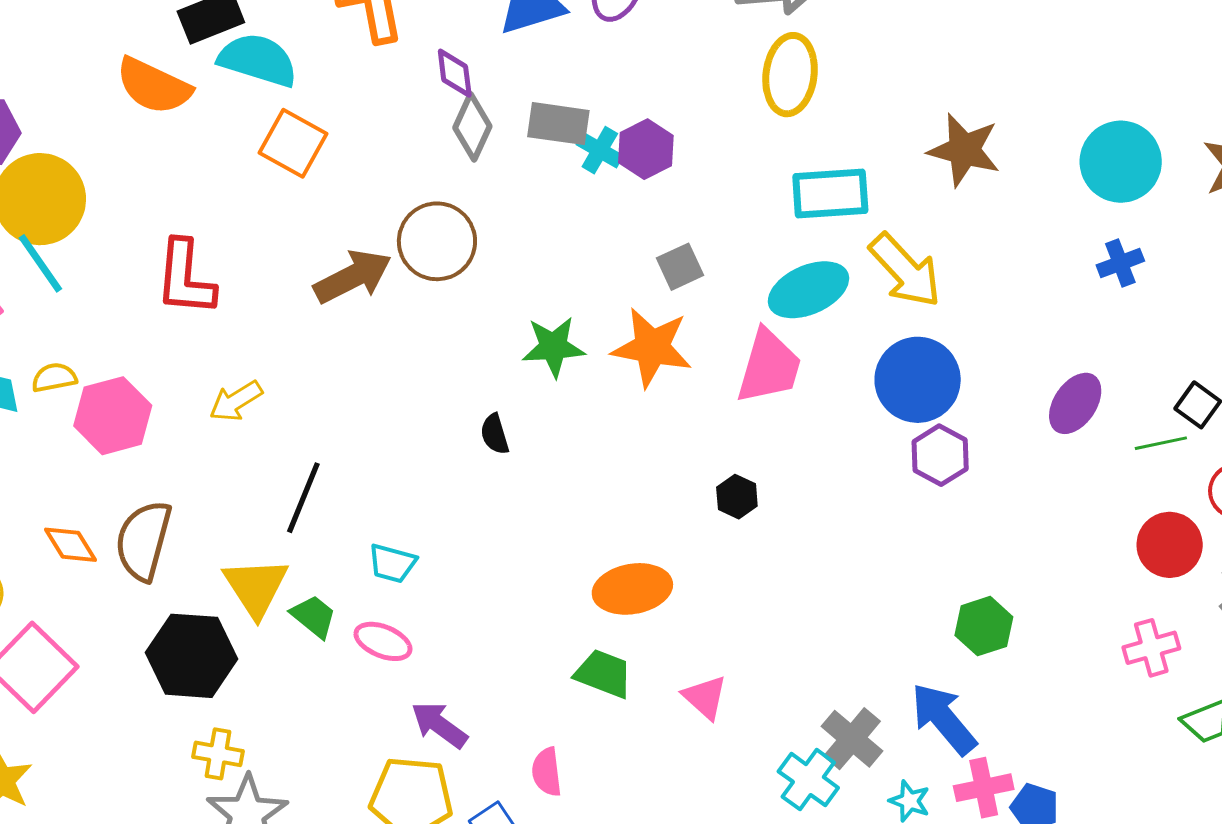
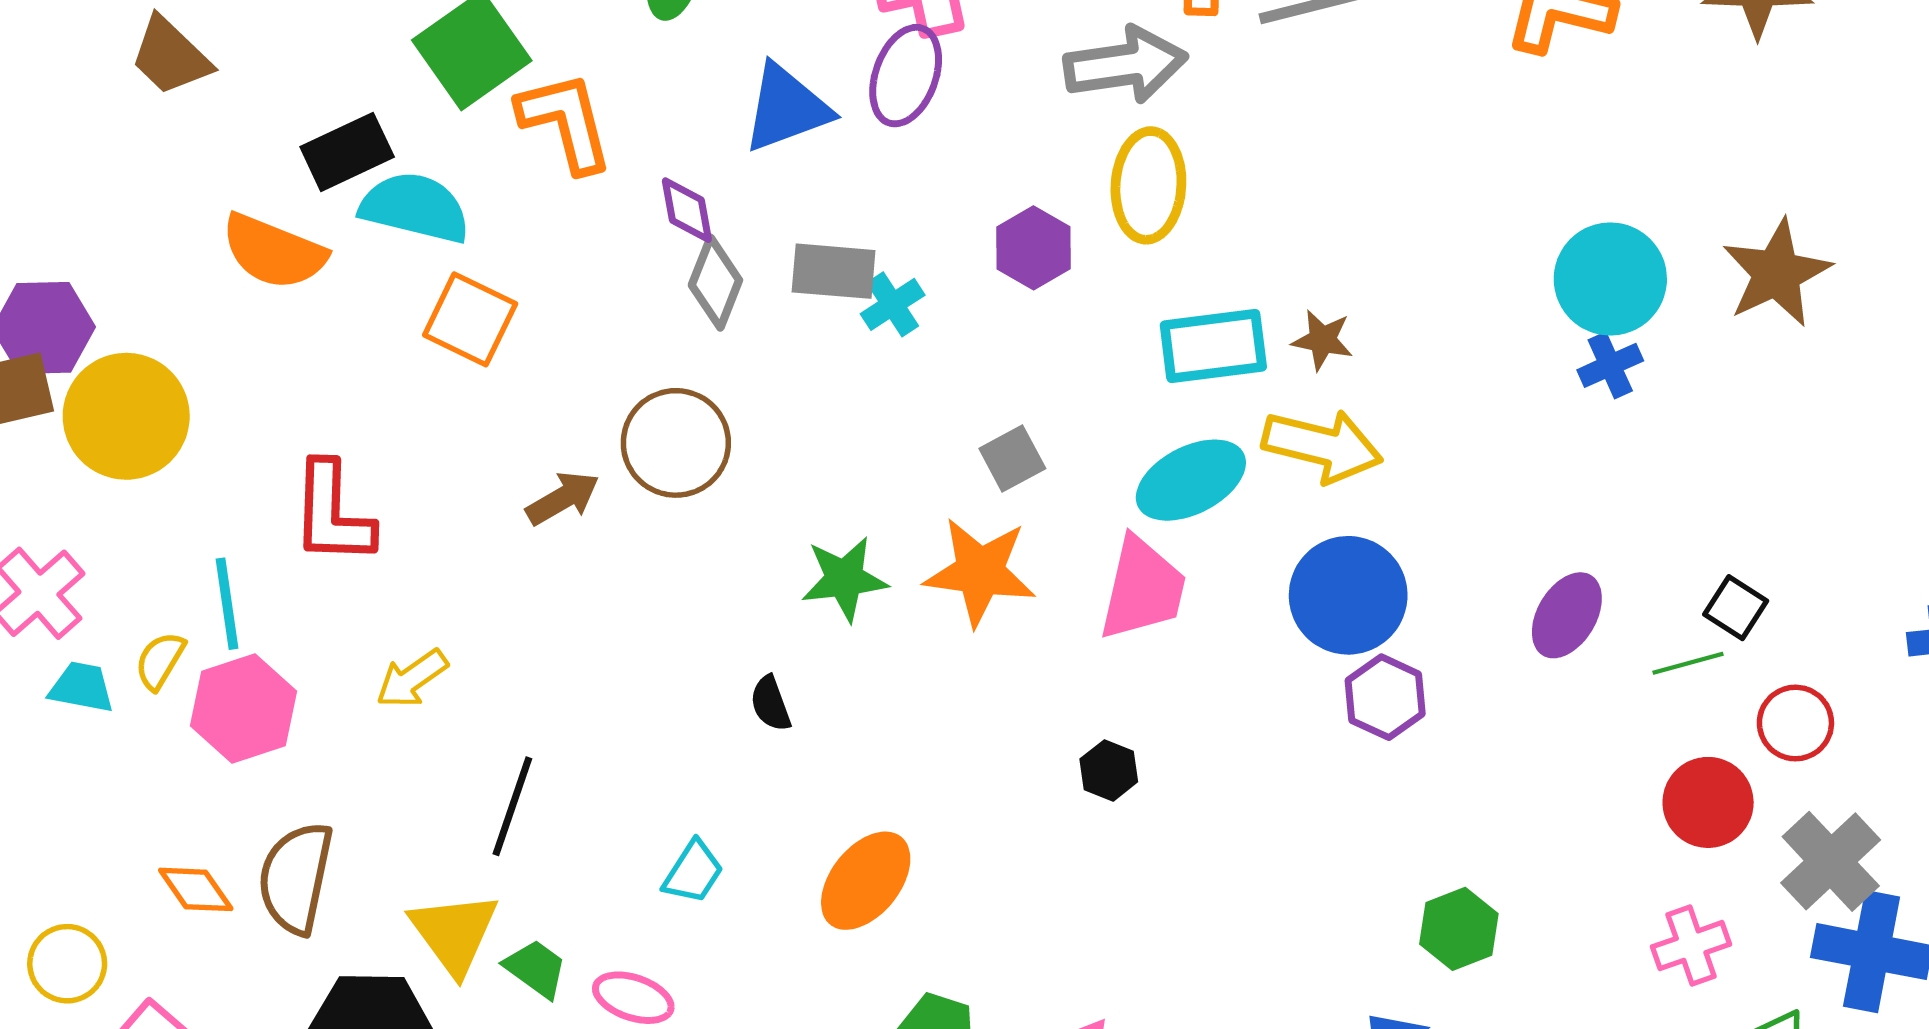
purple hexagon: (646, 149) -> (1034, 248), moved
cyan cross: (600, 150) -> (893, 304), turned 30
brown star: (964, 150) -> (1322, 340), moved, size x0.6
cyan line: (40, 263) -> (227, 604), moved, turned 30
blue cross: (1120, 263) -> (1610, 365), moved
yellow arrow: (905, 270) -> (1322, 446), turned -30
brown arrow: (353, 277) -> (563, 498), size x0.7
yellow semicircle: (54, 378) -> (160, 661), turned -45
cyan trapezoid: (392, 563) -> (693, 872), moved, turned -69
orange ellipse: (632, 589) -> (866, 881), moved, turned -38

